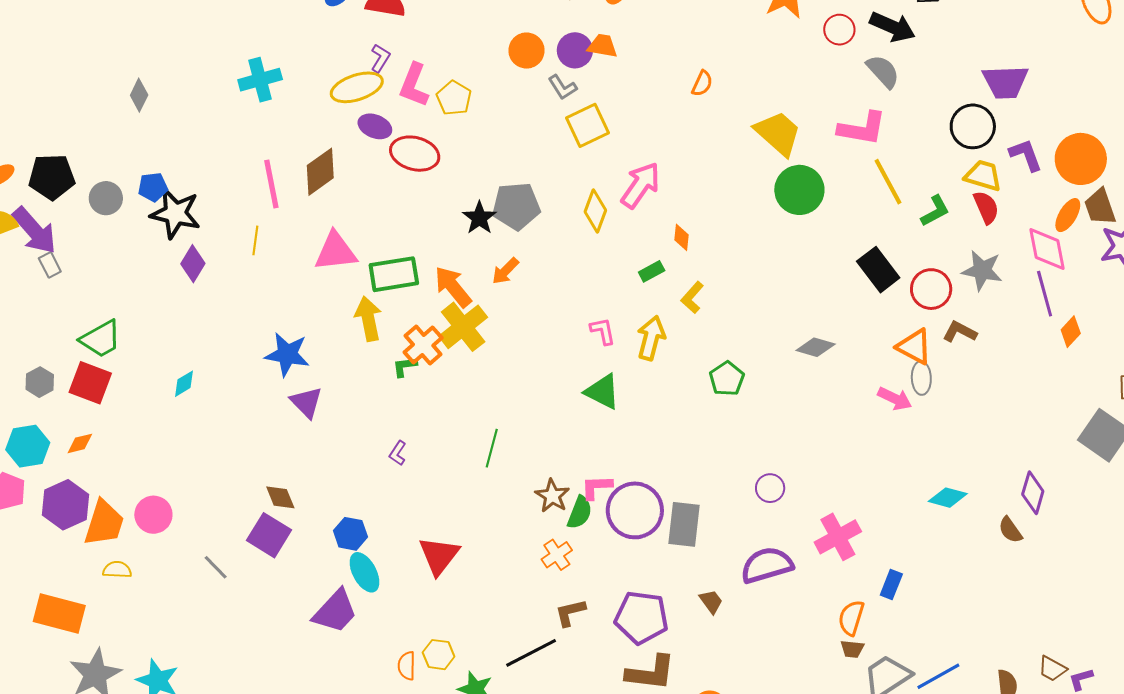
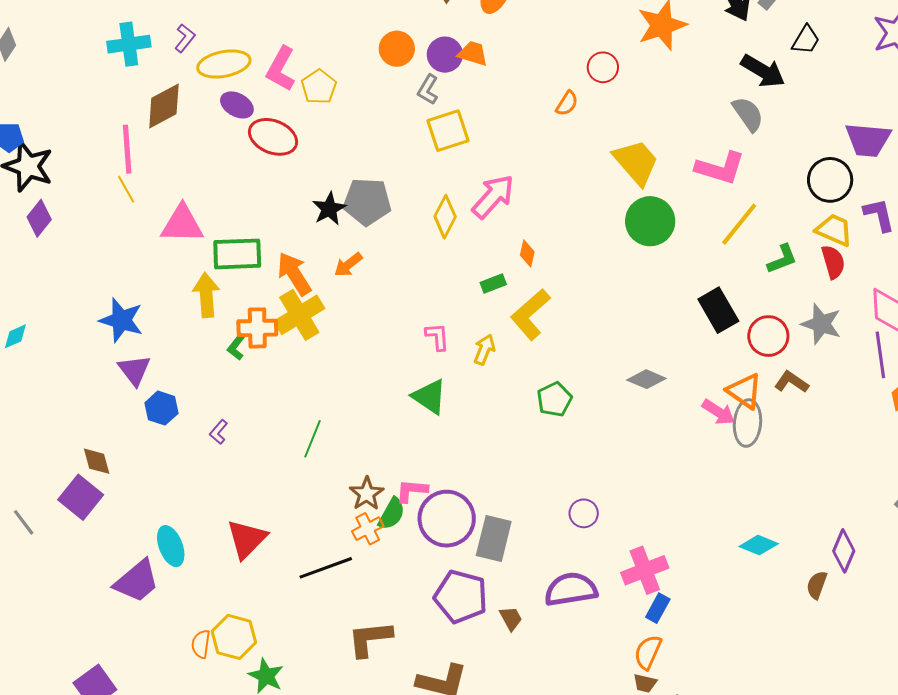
red circle: (839, 30) -> (603, 67), moved
purple L-shape: (380, 58) -> (185, 38), moved
gray L-shape: (562, 87) -> (428, 90), turned 56
brown diamond: (320, 172) -> (164, 106), moved
yellow line: (888, 182) -> (739, 224), turned 60
yellow line: (255, 240) -> (126, 189), moved, turned -44
yellow L-shape: (692, 297) -> (530, 314), size x1.6
yellow arrow: (651, 338) -> (484, 350), size x0.7
orange cross: (423, 345) -> (257, 328), turned 33
green L-shape: (405, 367) -> (236, 347), turned -52
gray ellipse: (921, 378) -> (748, 423), size x1.4
pink arrow: (895, 399) -> (718, 412), moved
brown semicircle: (1010, 530) -> (817, 585), turned 48
blue hexagon: (350, 534) -> (161, 408), moved
orange cross: (557, 555) -> (368, 529), moved
blue rectangle: (891, 584) -> (658, 608), moved
brown L-shape: (570, 613) -> (370, 639), moved, size x1.4
purple pentagon: (641, 617) -> (461, 597), moved
black line: (531, 653) -> (326, 568), moved
yellow hexagon: (439, 655) -> (234, 637), size x1.4

